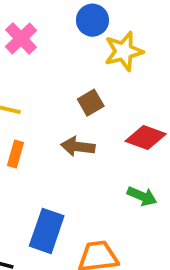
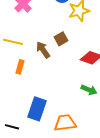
brown arrow: (78, 147) -> (43, 50), moved, turned 48

